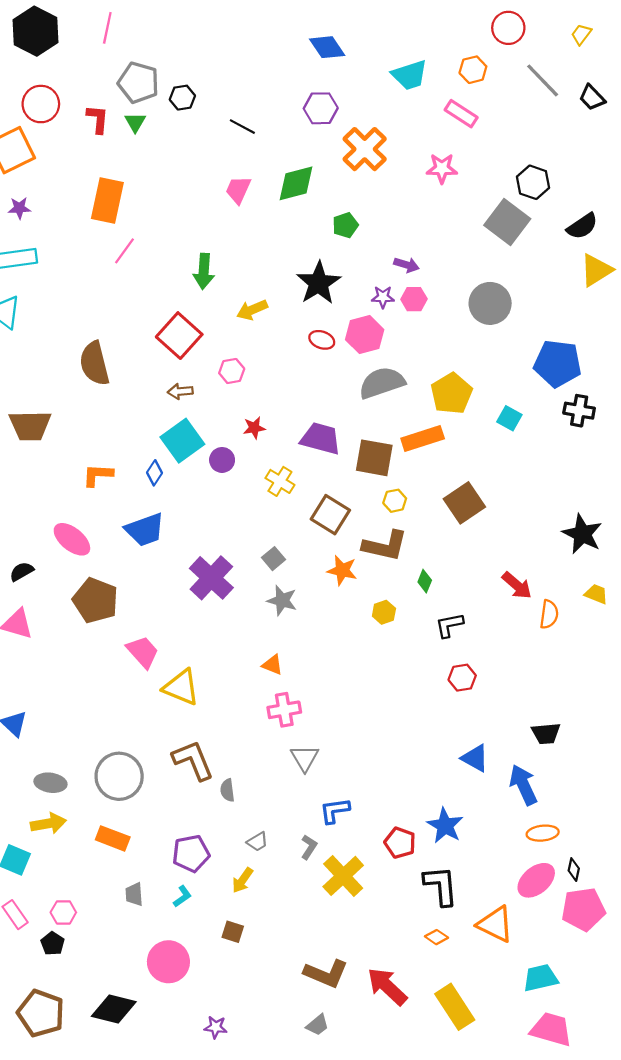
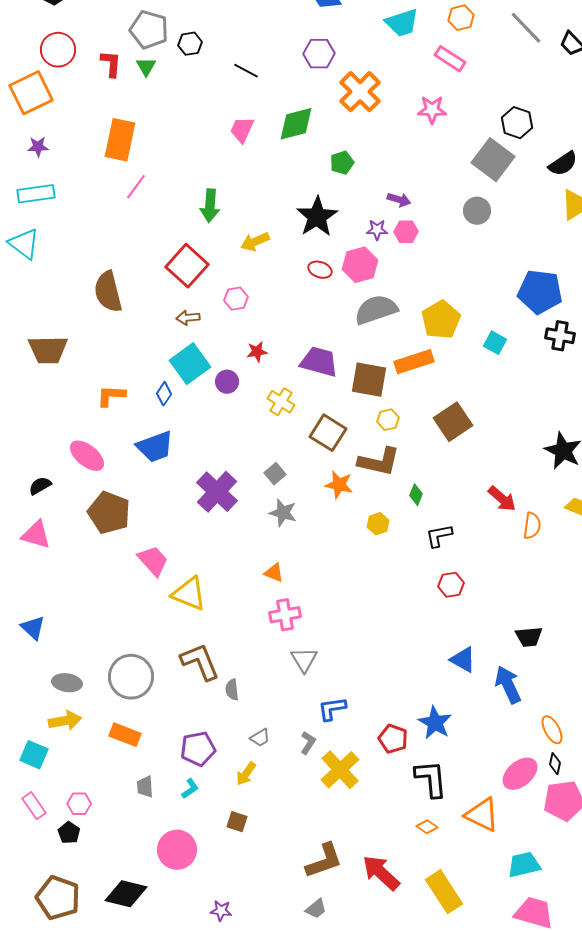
gray circle: (490, 303) -> (477, 211), moved, size x0.7
orange ellipse: (543, 833) -> (552, 730), moved, turned 68
brown L-shape: (326, 974) -> (324, 861), turned -42

